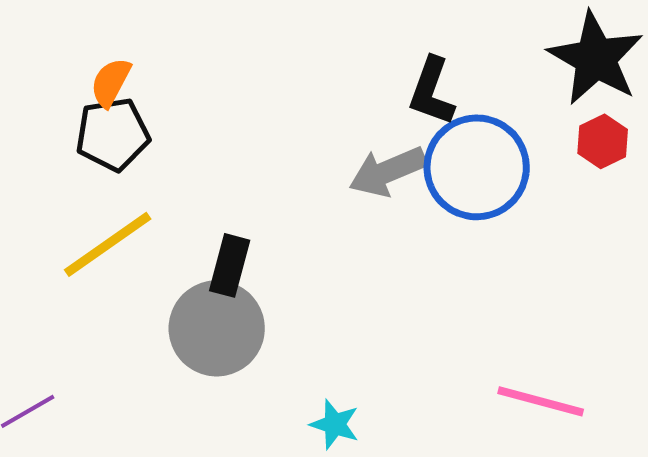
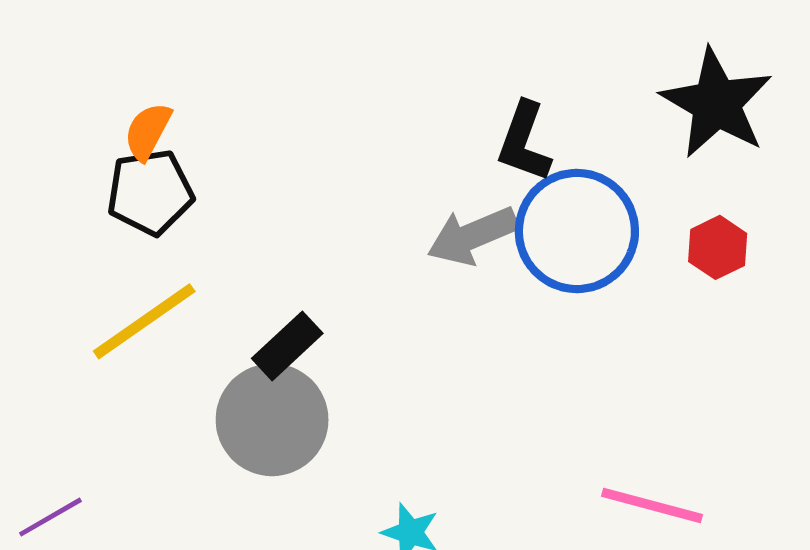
red hexagon: (603, 141) -> (718, 247), moved
black rectangle: (230, 265) -> (287, 346), turned 32

